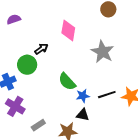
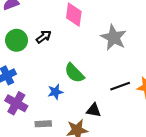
green circle: (27, 65) -> (17, 40), moved
blue star: (83, 96) -> (55, 92), moved
gray rectangle: (38, 125) -> (43, 124), turned 32

